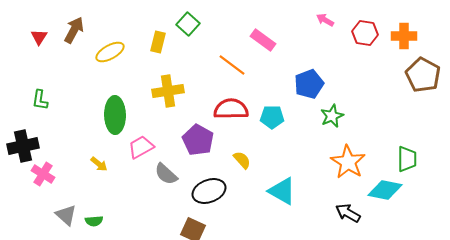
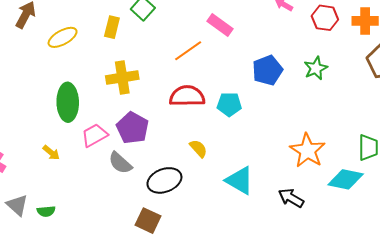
orange line: (232, 65) -> (188, 51), turned -72
green star: (332, 116) -> (316, 68), moved
purple pentagon: (198, 140) -> (133, 128), moved
black arrow: (348, 213) -> (291, 198), moved

